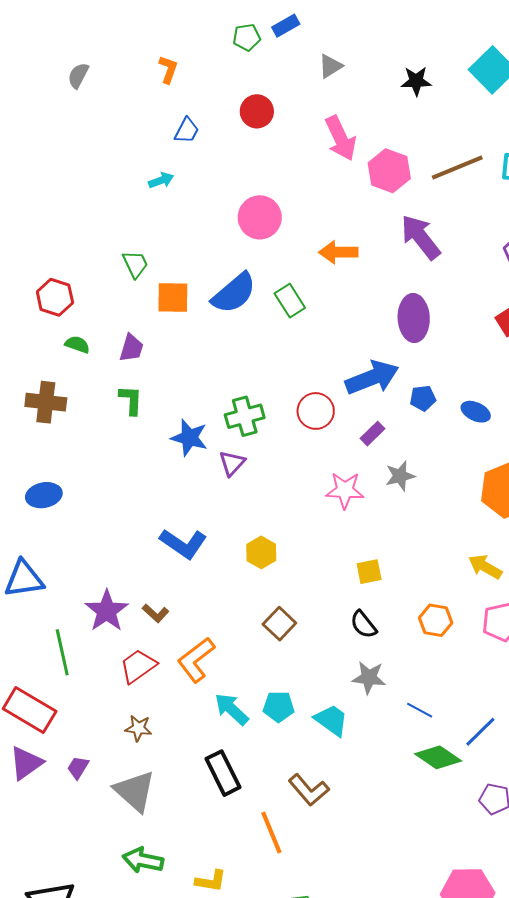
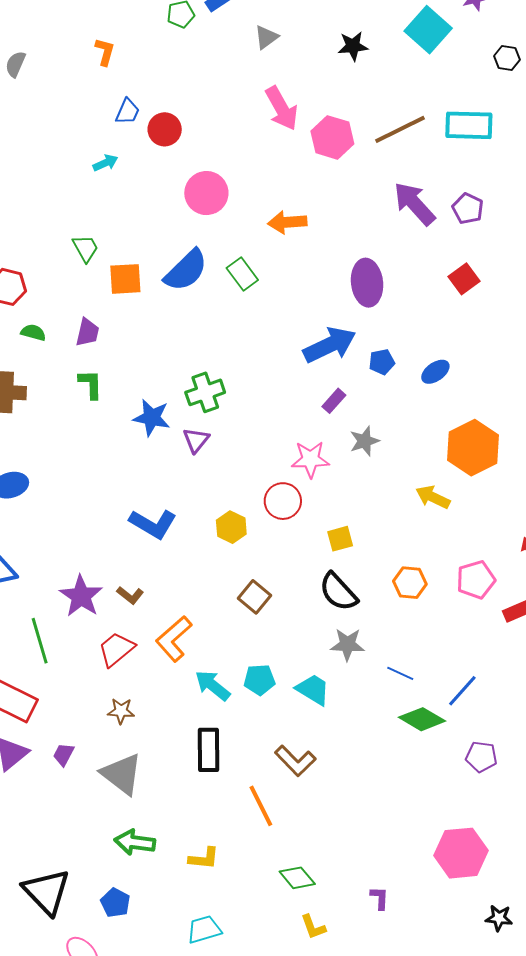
red circle: (257, 111) -> (165, 129), moved
purple arrow: (421, 237) -> (414, 204), moved
red circle: (316, 411) -> (283, 501), moved
blue ellipse: (476, 412) -> (435, 372), turned -56
yellow arrow: (485, 567) -> (433, 497), moved
black semicircle: (363, 625) -> (338, 592), size x1.4
black rectangle: (223, 773) -> (208, 750), turned 30

